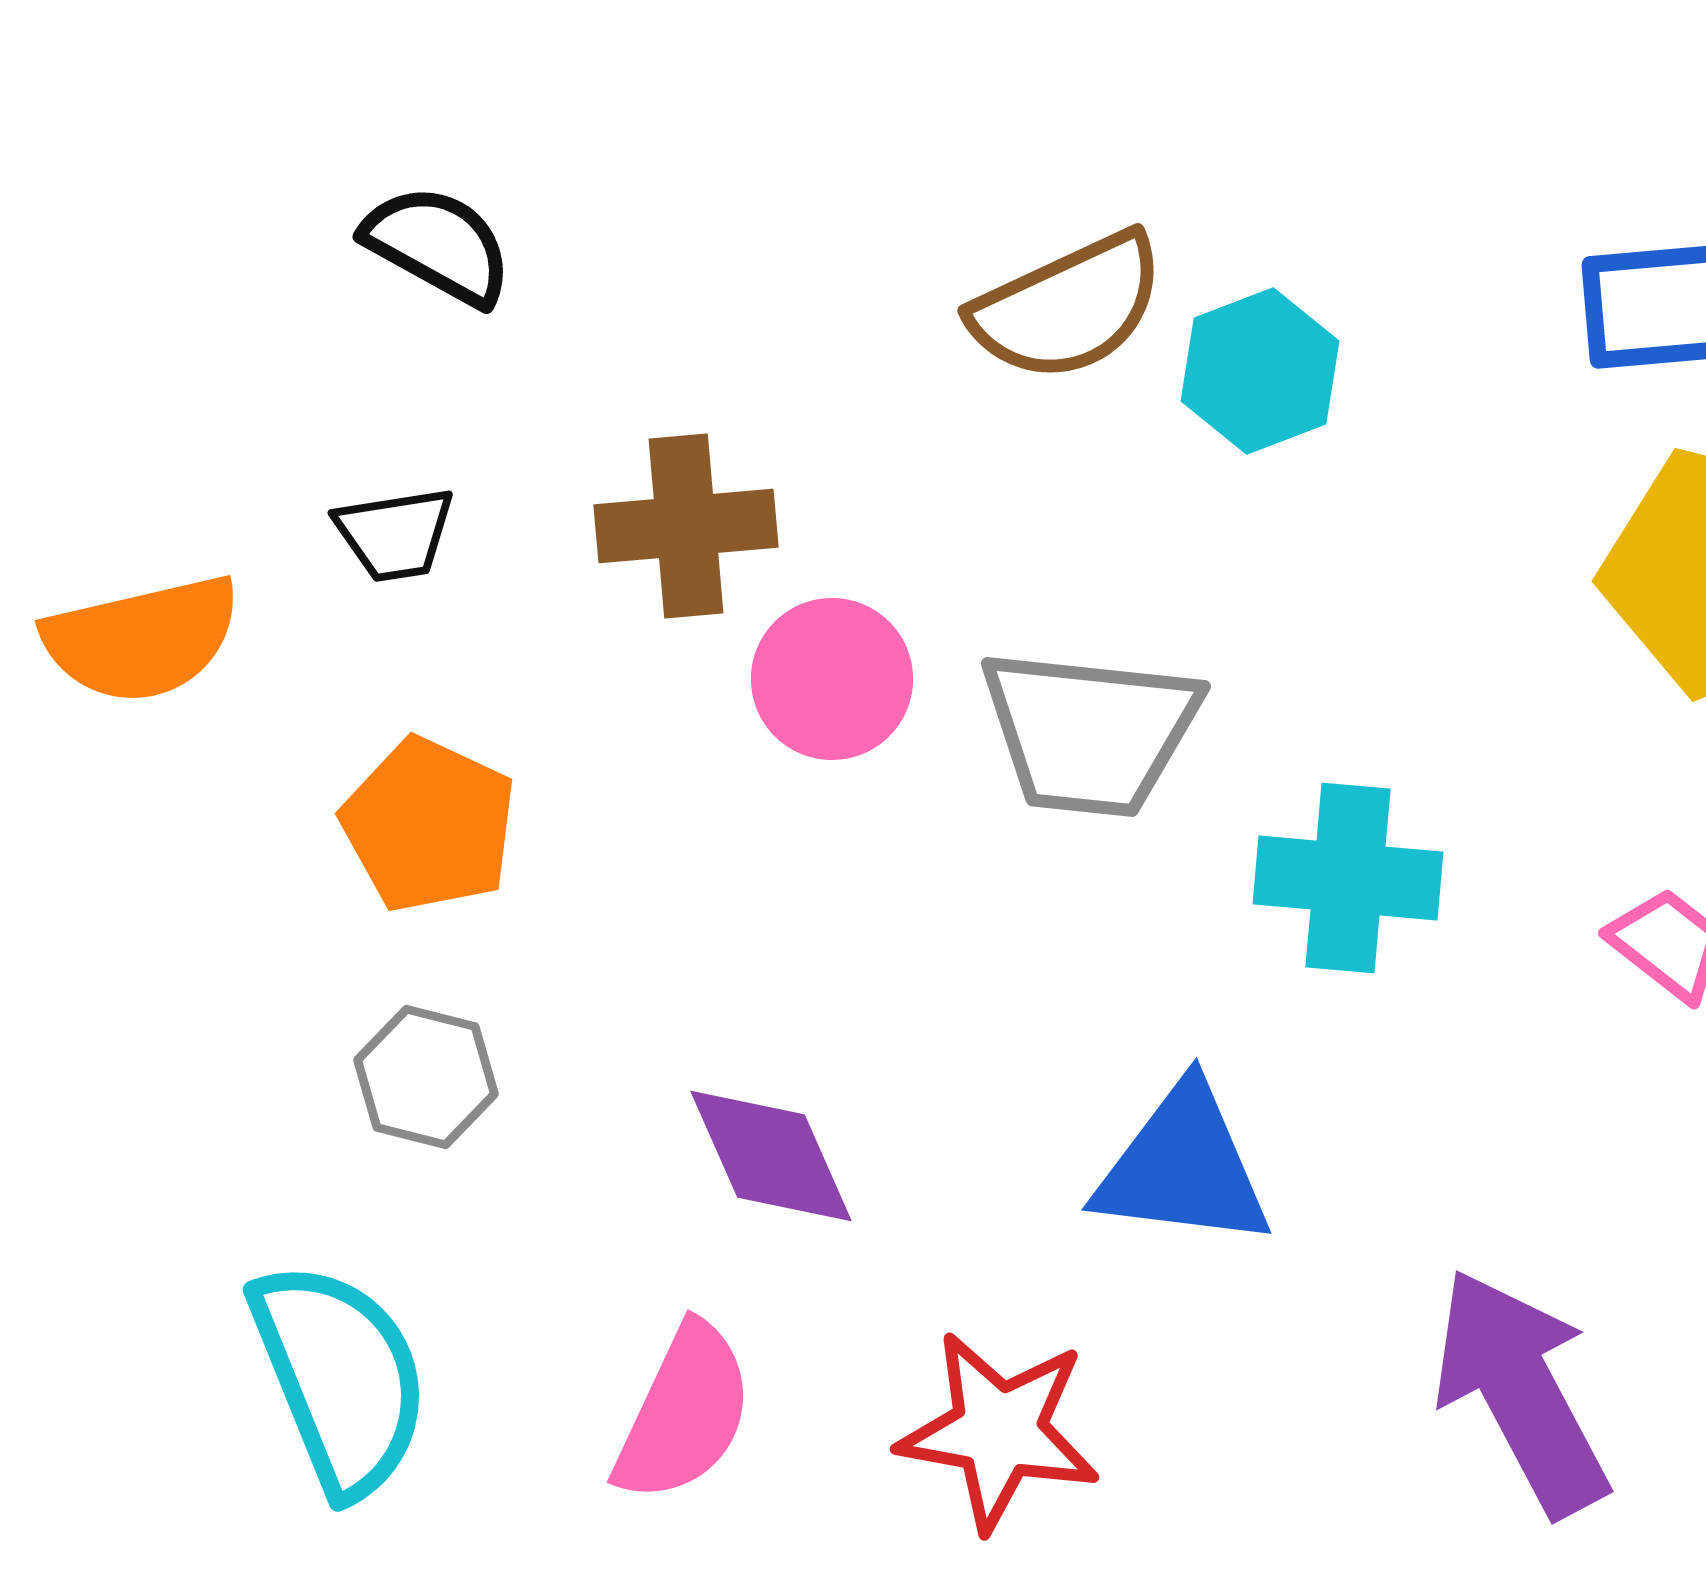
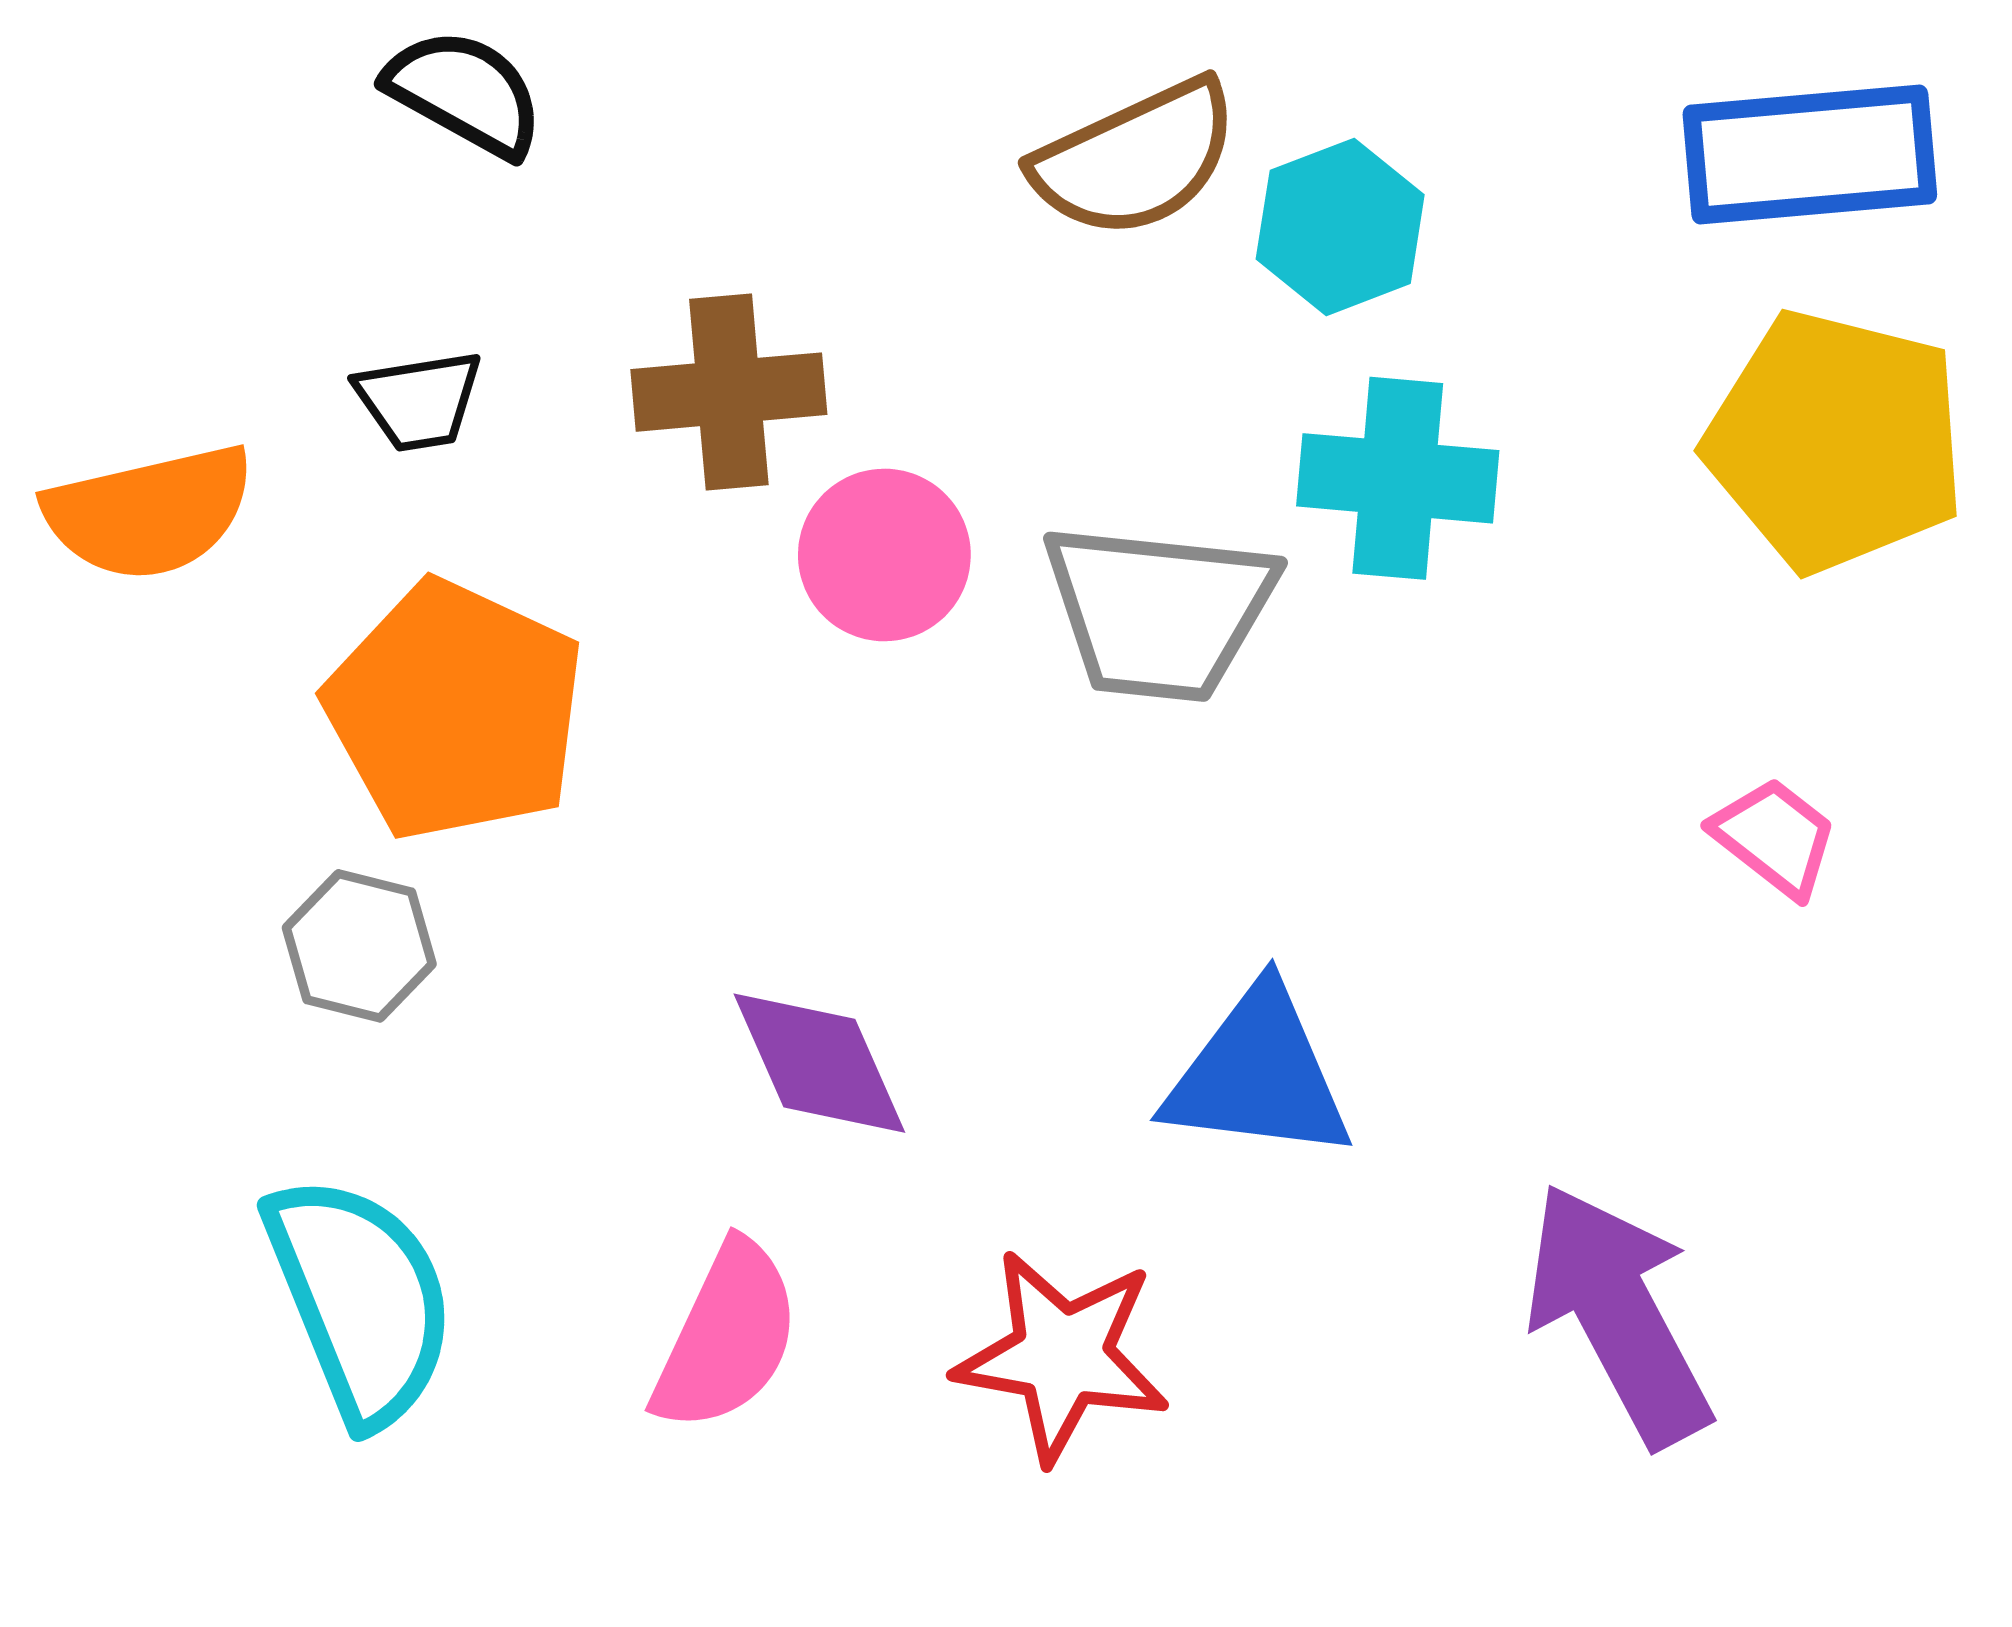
orange pentagon: (429, 825) -> (455, 710), size x1.4
cyan cross: (1348, 878) -> (1398, 478), moved
gray hexagon: (426, 1077) -> (359, 946), moved

